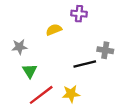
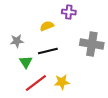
gray cross: (105, 50) -> (92, 44), size x1.6
black line: (85, 64) -> (48, 51), moved

